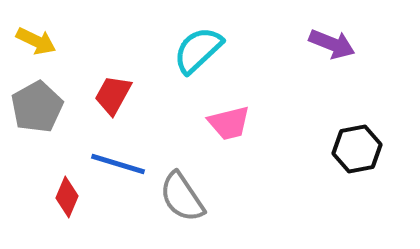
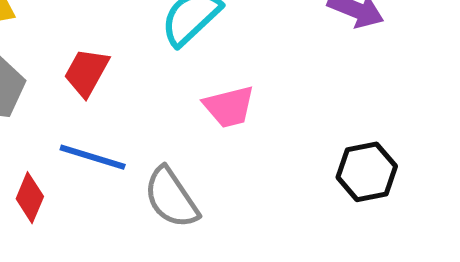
black hexagon: (357, 149) -> (367, 172), moved

